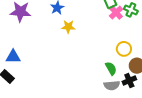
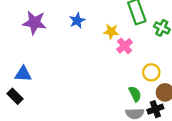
pink cross: (116, 13) -> (125, 46), moved
yellow star: (68, 27) -> (111, 32), moved

